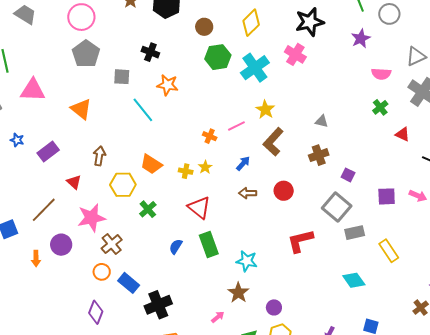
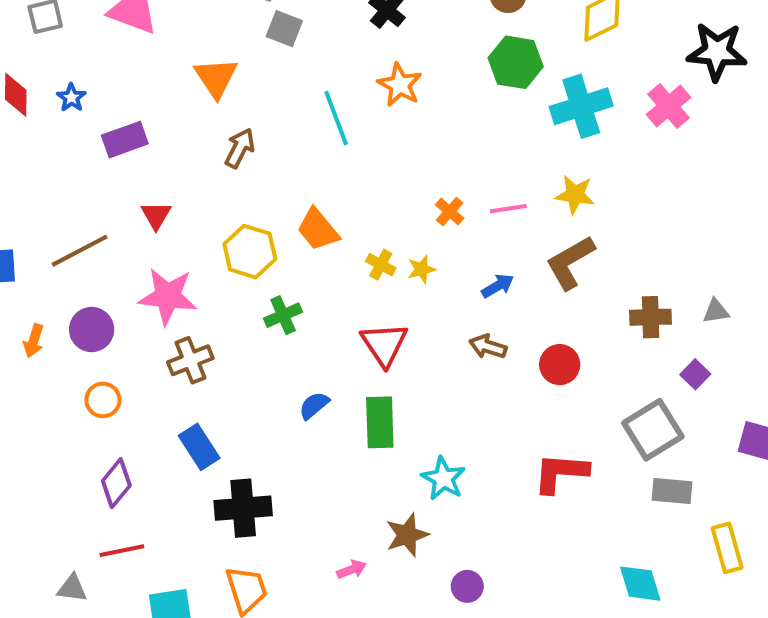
gray square: (122, 77) -> (284, 29), moved
yellow star: (265, 110) -> (575, 195), turned 30
gray triangle: (322, 121) -> (716, 311), moved, turned -40
brown arrow: (99, 156) -> (240, 148), moved
orange circle: (102, 272) -> (103, 400), moved

